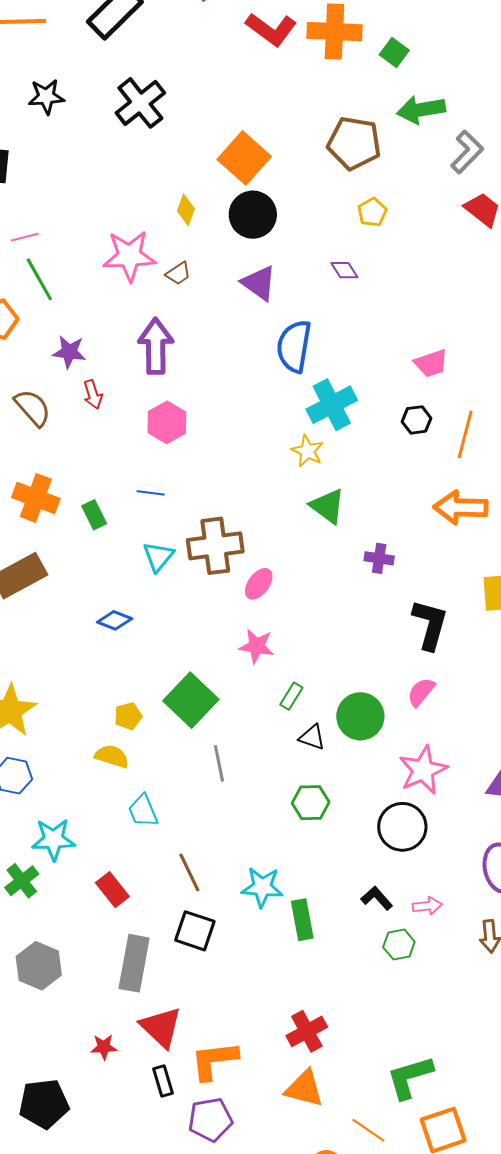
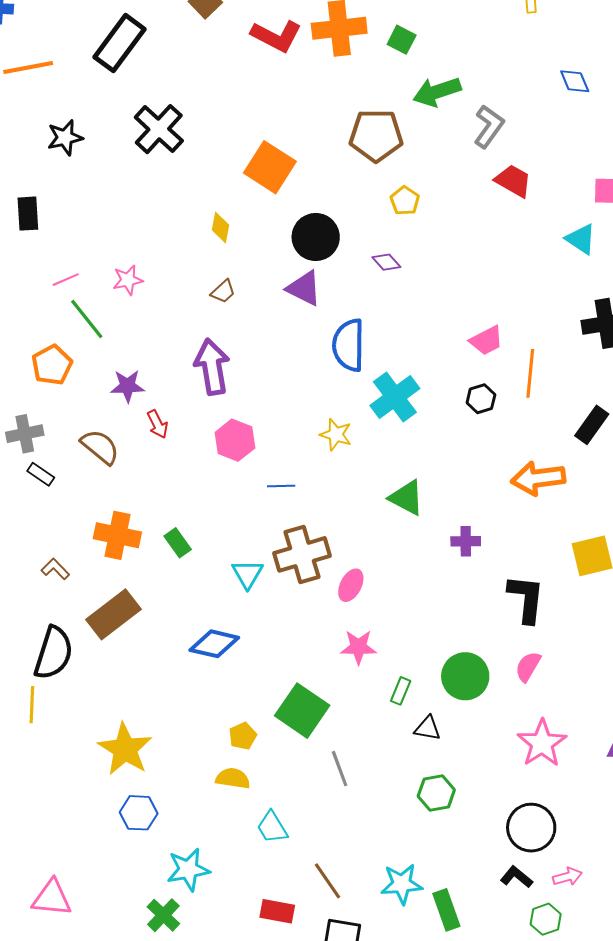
black circle: (253, 215) -> (316, 237), moved
pink star: (129, 256) -> (128, 280), moved, size x0.6
orange line: (465, 434) -> (530, 373), moved
yellow star: (307, 451) -> (336, 435), moved
blue line: (151, 493) -> (281, 486), moved
blue diamond: (115, 620) -> (214, 644), size x1.4
green circle: (360, 716) -> (465, 676), moved
black circle: (402, 827) -> (531, 828), moved
red rectangle: (112, 890) -> (277, 911), moved, turned -32

